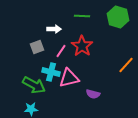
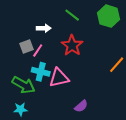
green line: (82, 16) -> (72, 15), turned 35
pink line: (61, 51) -> (38, 50), moved
purple semicircle: (93, 94) -> (81, 106), moved, turned -56

